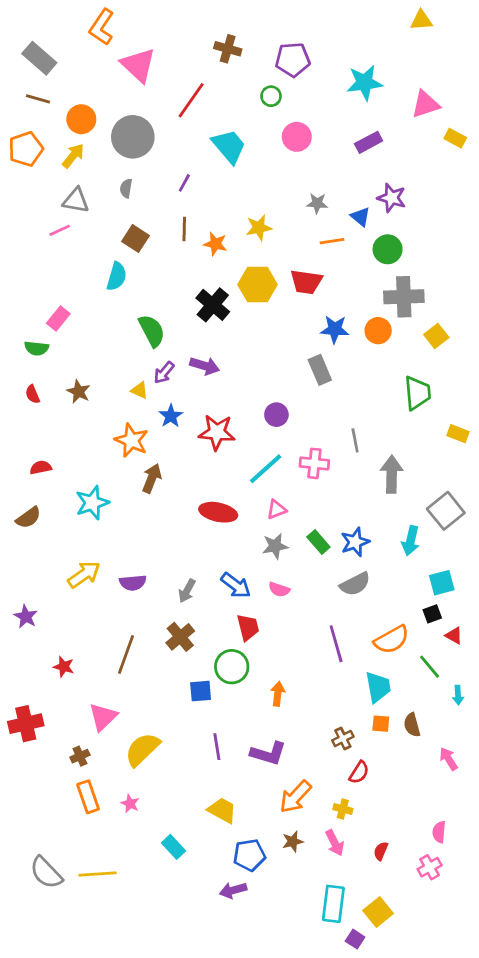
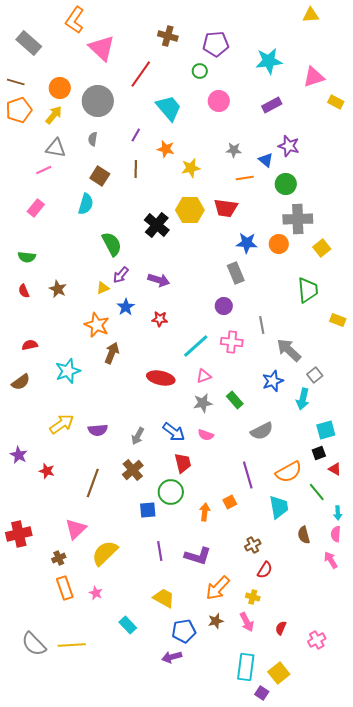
brown line: (38, 99) -> (16, 82), moved
orange star: (215, 244) -> (166, 149), moved
pink rectangle: (58, 318) -> (36, 208), moved
purple arrow: (205, 366) -> (159, 280), moved
yellow triangle: (140, 390) -> (103, 288), turned -48
purple circle: (276, 415) -> (224, 306), moved
red star: (217, 432) -> (160, 319), size x0.6
gray arrow: (392, 474) -> (289, 350), turned -48
gray square: (446, 511) -> (315, 375), moved, size x0.6
blue star: (355, 542) -> (273, 381), moved
red star: (64, 667) -> (47, 471), moved
orange square: (381, 724) -> (230, 502), moved, turned -32
pink semicircle: (439, 832) -> (336, 534), moved

